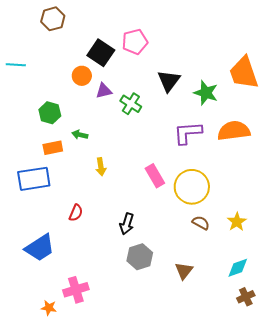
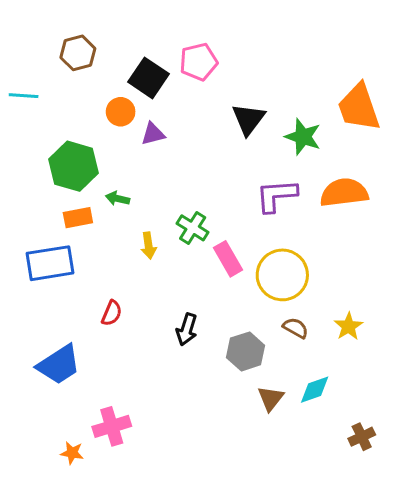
brown hexagon: (53, 19) -> (78, 53), moved
green cross: (131, 104) -> (193, 228), moved
green hexagon: (50, 113) -> (74, 166), size x1.5
gray hexagon: (140, 257) -> (246, 351), moved
cyan diamond: (238, 268) -> (315, 390), moved

